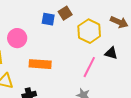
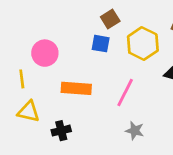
blue square: (48, 19) -> (101, 44), moved
pink line: (89, 67) -> (125, 93), moved

